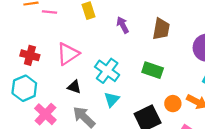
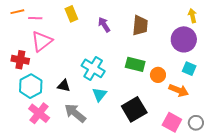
pink triangle: (68, 54) -> (42, 41), moved
cyan hexagon: (24, 88) -> (31, 86), moved
orange circle: (173, 104) -> (158, 75), moved

